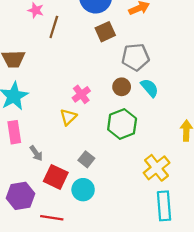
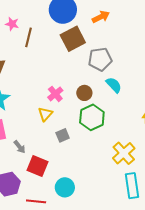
brown square: (105, 32) -> (73, 39), size x1.4
brown circle: (122, 87) -> (84, 93), moved
gray square: (86, 159) -> (63, 135), moved, turned 32
cyan circle: (83, 190) -> (65, 187), moved

